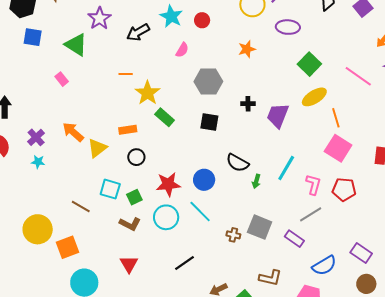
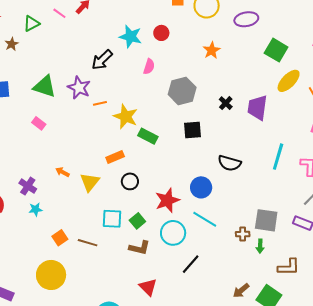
purple star: (99, 18) -> (79, 88), moved
black cross: (248, 104) -> (226, 103), turned -32
orange arrow: (73, 132) -> (62, 172), size x0.6
green arrow: (256, 181) -> (260, 246), moved
orange square: (68, 247) -> (60, 238), moved, size x0.7
black line: (185, 263) -> (191, 264), moved

